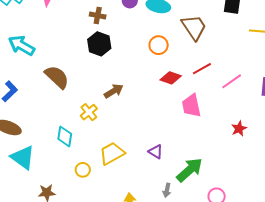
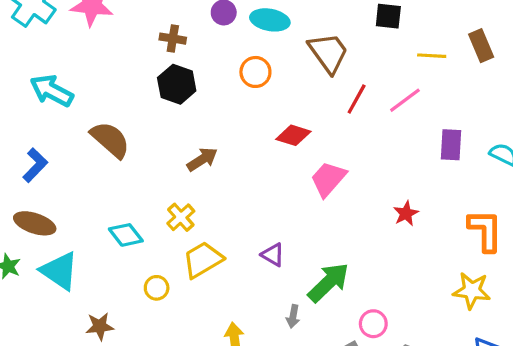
orange circle: (159, 45) -> (255, 72), moved
red line: (202, 69) -> (357, 99), moved, turned -30
pink line: (232, 81) -> (405, 100), moved
pink trapezoid: (191, 106) -> (328, 179), turned 55
yellow cross: (89, 112) -> (181, 217), moved
cyan diamond: (65, 136) -> (126, 235), turned -45

